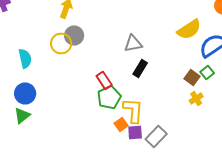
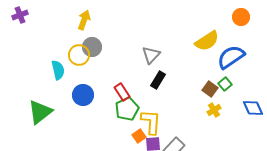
gray triangle: (133, 44) -> (151, 55), turned -36
cyan semicircle: (25, 58) -> (58, 70), moved
blue circle: (25, 94) -> (83, 95), moved
green triangle: (22, 116) -> (40, 112), moved, size x1.5

